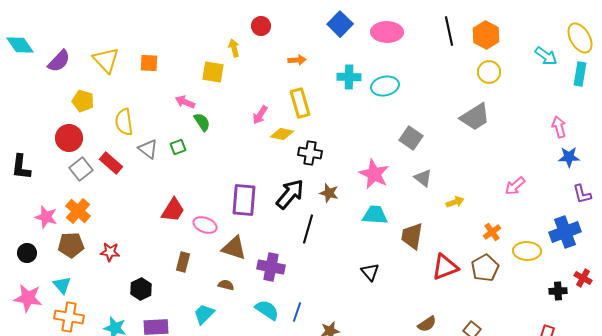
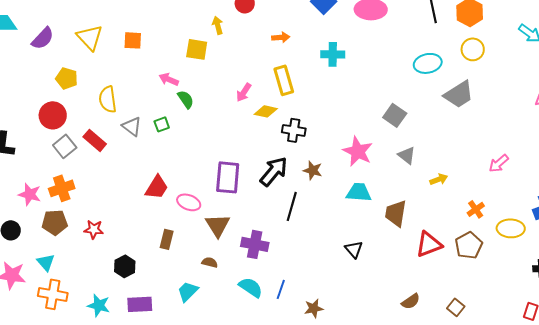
cyan ellipse: (385, 86) -> (428, 63), moved
orange cross: (78, 211) -> (62, 188), turned 30
brown triangle: (234, 248) -> (218, 225), turned 40

